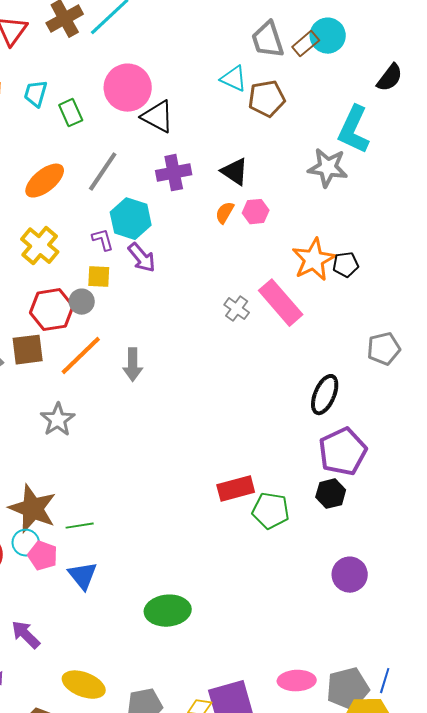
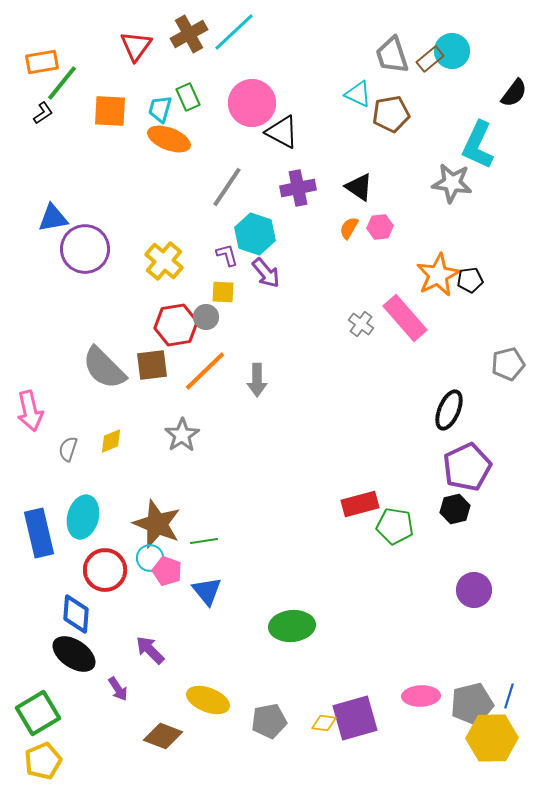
green rectangle: (71, 113) -> (188, 97), moved
orange ellipse: (45, 181) -> (169, 139), moved, turned 60

